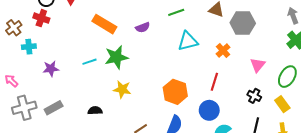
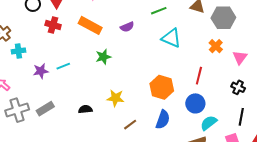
red cross: (41, 18) -> (53, 25), moved
cyan triangle: (188, 41) -> (171, 38), turned 40
orange cross: (223, 51) -> (216, 46), moved
green star: (116, 57) -> (103, 57), size x0.7
cyan line: (90, 62) -> (63, 66), moved
yellow star: (122, 89) -> (116, 98), moved

